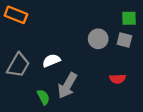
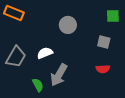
gray circle: (98, 39) -> (68, 25), moved
gray square: (124, 40) -> (104, 42), moved

